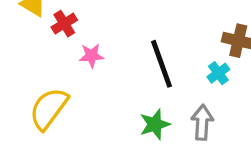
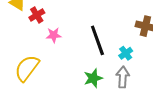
cyan cross: (218, 73) -> (126, 53), moved

